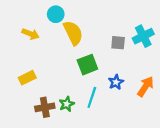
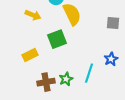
green square: (87, 65) -> (57, 39), moved

